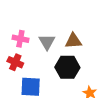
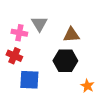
gray triangle: (47, 42) -> (39, 24), moved

